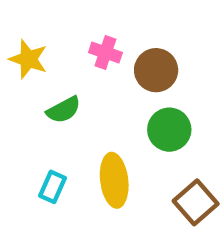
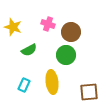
green circle: (169, 130) -> (66, 55), moved
brown square: (196, 202) -> (89, 92), turned 36

